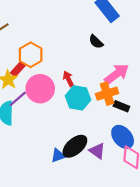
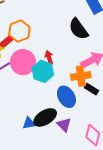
black semicircle: (96, 42) -> (78, 29), size x1.6
cyan hexagon: (78, 98) -> (43, 71), moved
blue ellipse: (123, 137) -> (66, 97), moved

